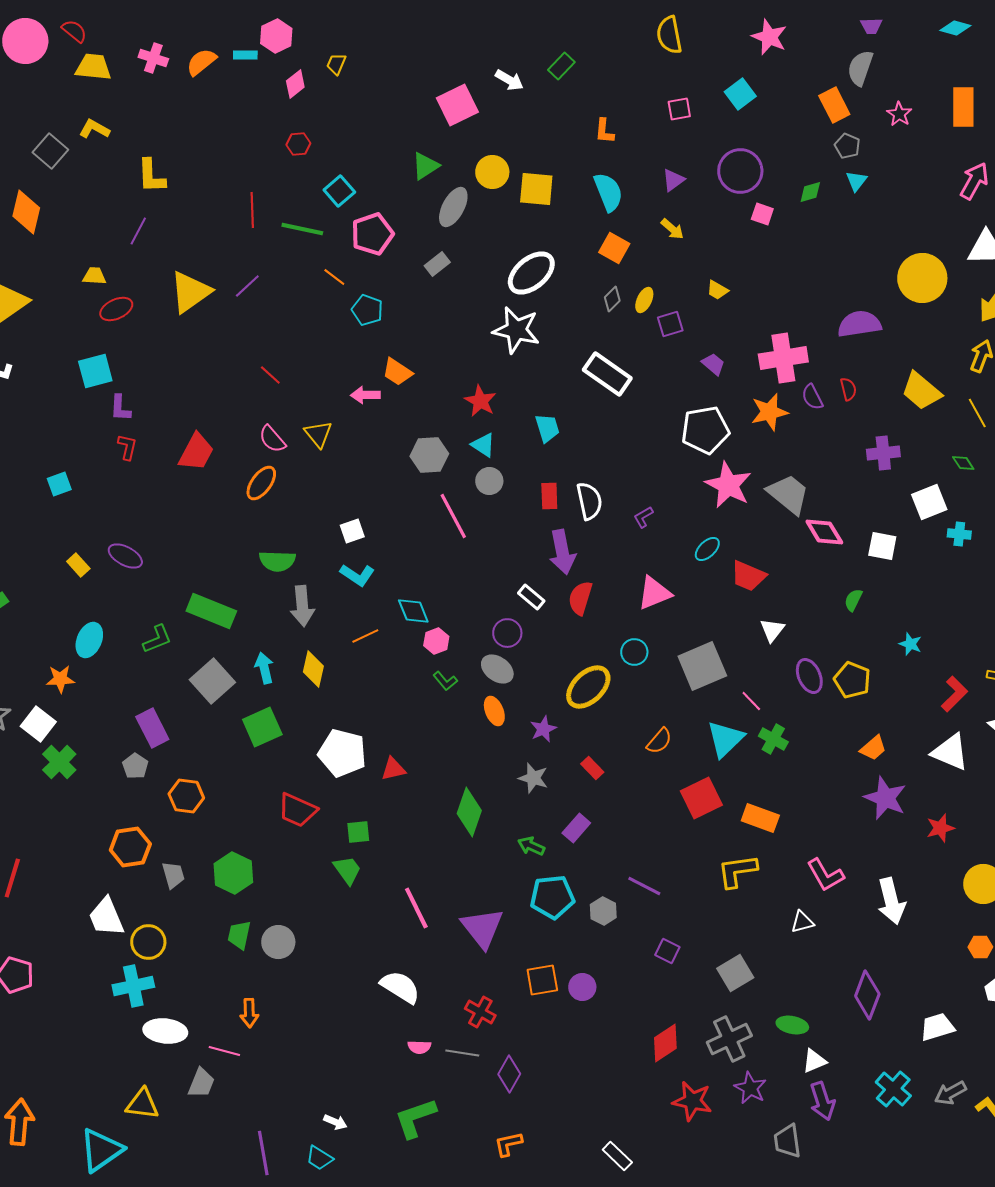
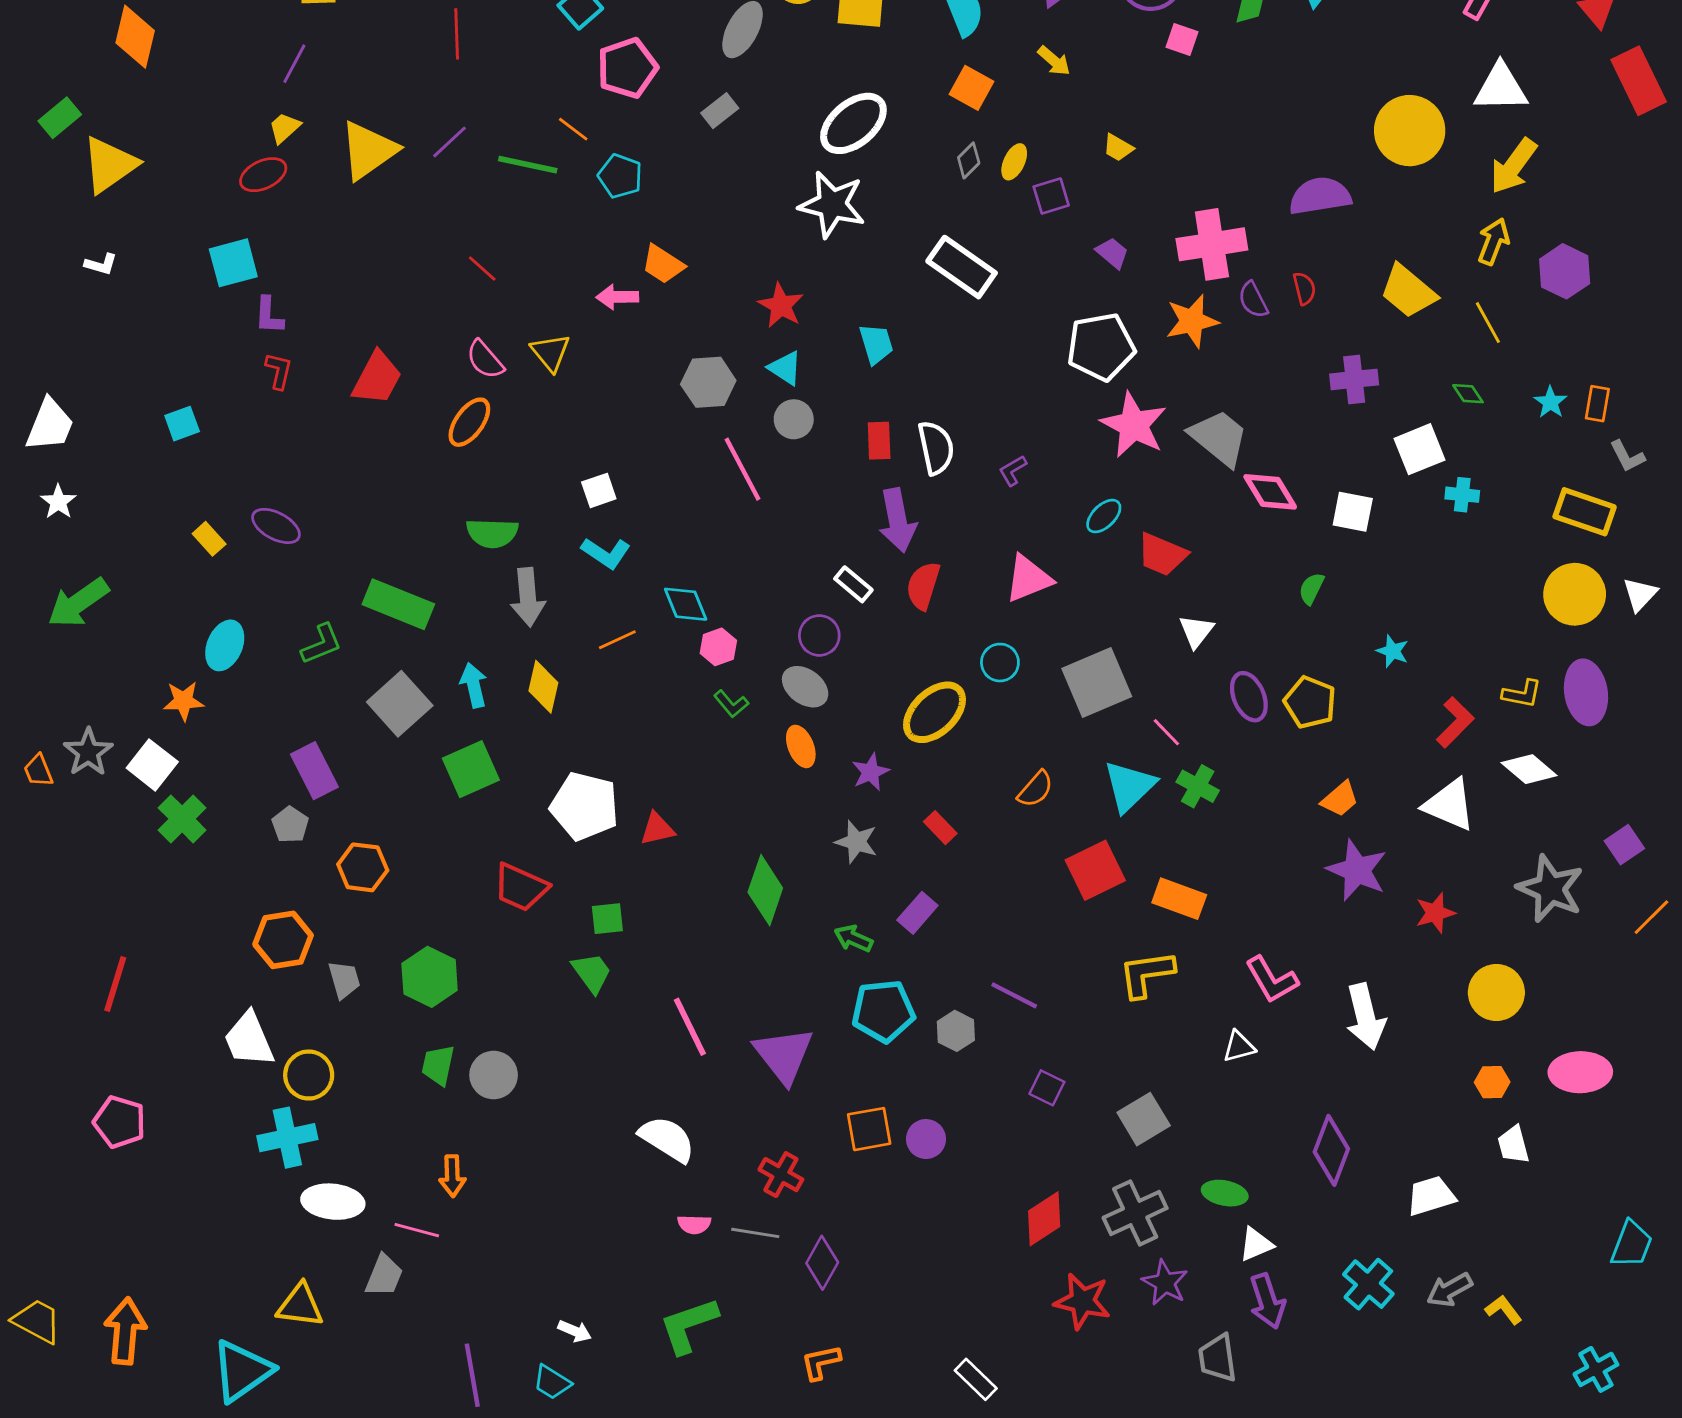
green line: (302, 229) -> (528, 165), moved
yellow trapezoid: (94, 276) -> (284, 128), moved, turned -45

